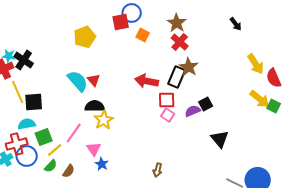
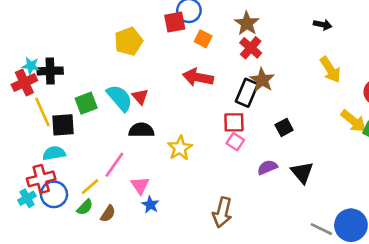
black arrow: (236, 24) -> (323, 25), turned -40
black cross: (24, 60) -> (50, 71), turned -36
yellow arrow: (256, 64) -> (330, 70), moved
red arrow: (147, 81) -> (198, 77), moved
purple semicircle: (193, 111) -> (267, 167), moved
yellow star: (104, 120) -> (180, 148), moved
green square: (44, 137) -> (86, 103), moved
brown arrow: (158, 170) -> (222, 212), size x1.6

